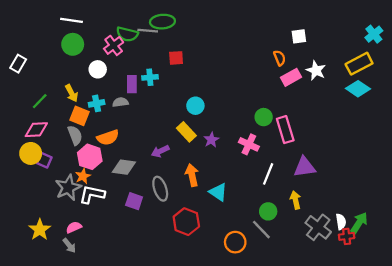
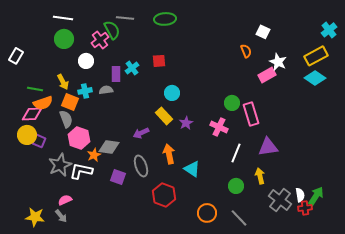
green ellipse: (162, 22) -> (165, 19), moved
gray line: (148, 31) -> (125, 18), moved
green semicircle: (127, 34) -> (112, 30), turned -132
white square: (299, 36) -> (263, 32), turned 32
red square: (176, 58) -> (159, 61), moved
cyan cross: (150, 77) -> (132, 68), turned -32
pink rectangle: (291, 77) -> (267, 75), moved
green line: (40, 101) -> (35, 89), turned 56
orange semicircle: (108, 138) -> (43, 103), moved
orange star: (83, 176) -> (94, 155), moved
yellow star: (40, 230) -> (35, 217), moved, turned -30
gray line: (261, 230) -> (239, 218), moved

